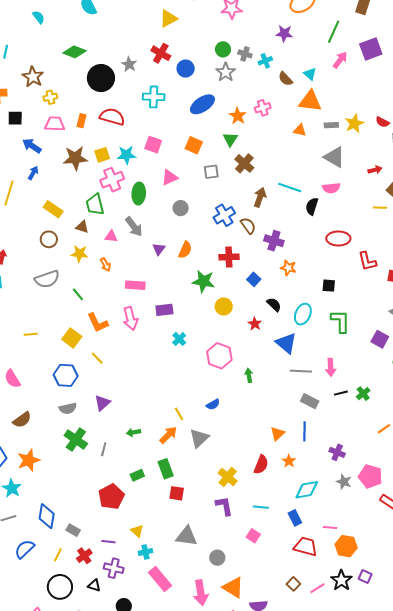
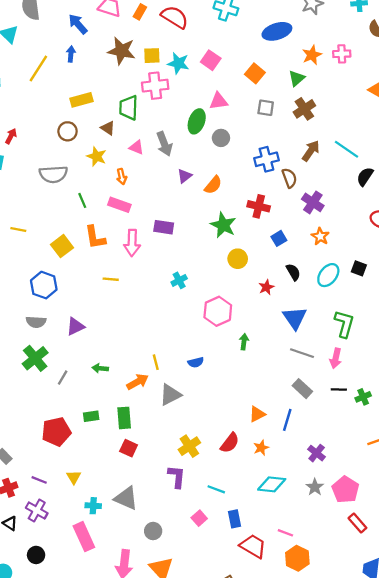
blue arrow: (33, 173) -> (71, 54), turned -40
green ellipse: (139, 193) -> (197, 121), moved
yellow rectangle: (53, 209) -> (81, 100), turned -66
pink rectangle: (135, 285) -> (119, 205), moved
purple rectangle: (164, 310) -> (164, 227), moved
cyan ellipse: (303, 314) -> (328, 275), moved
green L-shape: (340, 321) -> (344, 324), moved
yellow line: (97, 358) -> (111, 279), moved, turned -56
blue rectangle: (295, 518) -> (235, 519), moved
cyan cross: (145, 552) -> (93, 506), moved

